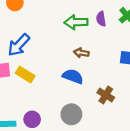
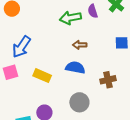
yellow rectangle: (25, 75) -> (42, 76), moved
brown cross: (106, 95) -> (108, 80), turned -35

